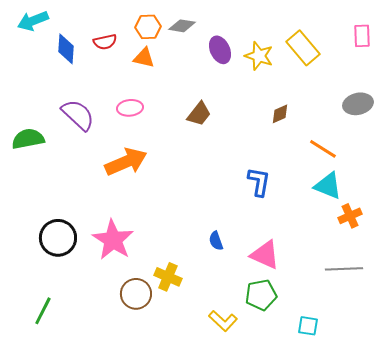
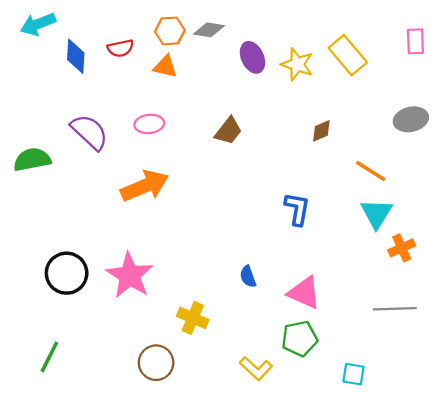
cyan triangle: (328, 186) -> (376, 213), turned 40
brown circle: (136, 294) -> (156, 363), moved

